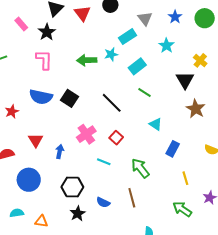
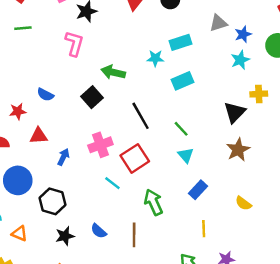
gray triangle: (145, 19) -> (218, 23), moved, turned 35
cyan star: (166, 46) -> (240, 60), moved
green arrow: (87, 60) -> (113, 72), moved
yellow cross: (200, 60) -> (259, 94), turned 32
green line: (144, 93) -> (181, 129), moved
blue semicircle: (41, 97) -> (45, 95), moved, size x0.6
red star: (12, 112) -> (18, 111), moved
red square: (116, 138) -> (135, 158), size x1.6
red triangle: (36, 140) -> (39, 136), turned 42
black hexagon: (72, 187) -> (52, 201), moved

